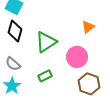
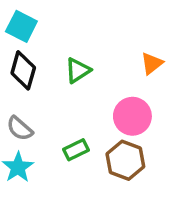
green triangle: (46, 42) -> (78, 70), moved, size x0.7
brown hexagon: (89, 84) -> (125, 160), moved

